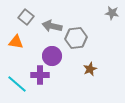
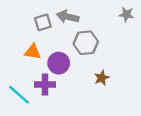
gray square: (26, 17) -> (43, 22), moved, turned 35
gray arrow: (52, 26) -> (68, 17), moved
orange triangle: (16, 42) -> (33, 52), moved

